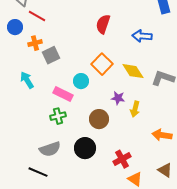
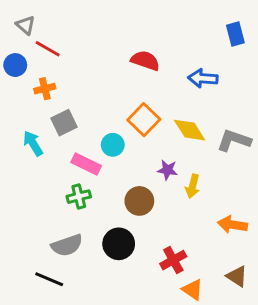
red semicircle: (103, 24) -> (145, 61), turned 90
gray square: (51, 55) -> (64, 123), moved

